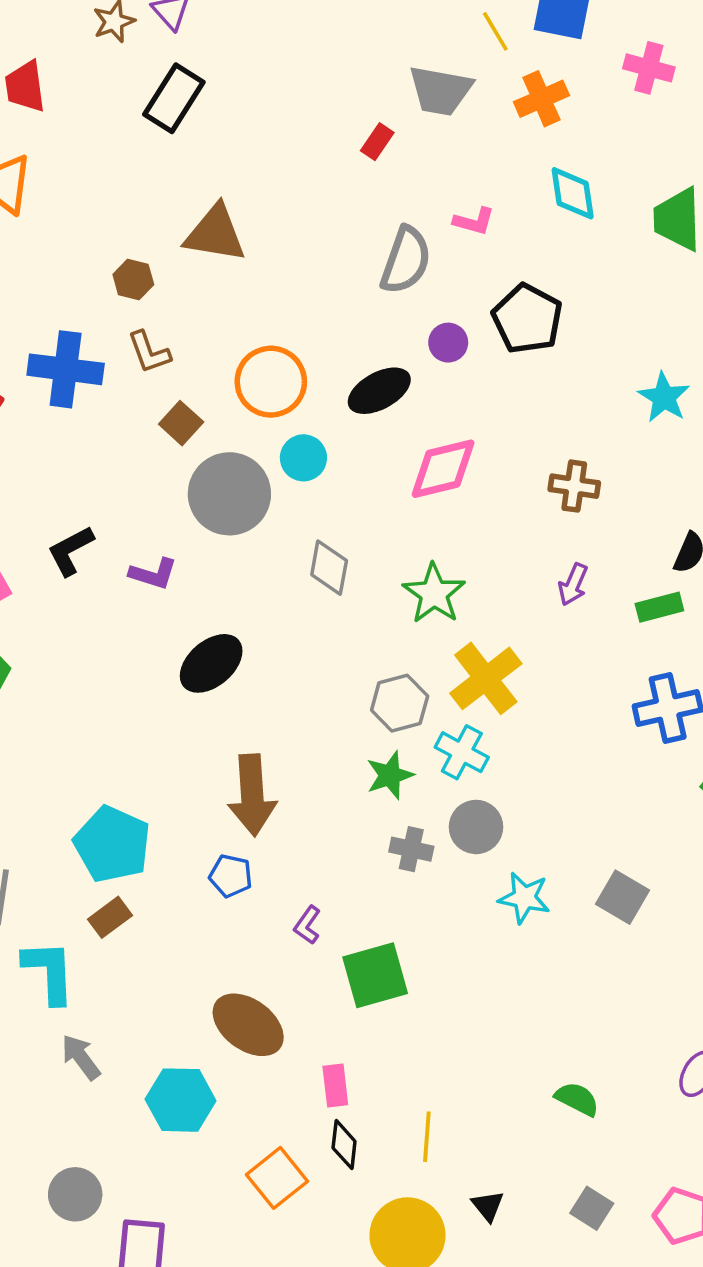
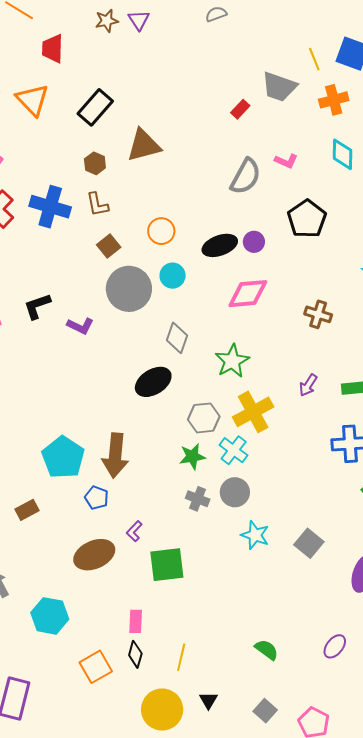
black rectangle: (174, 98) -> (95, 107), moved
brown triangle: (215, 233) -> (144, 145), turned -33
purple circle: (448, 343) -> (254, 242), moved
orange circle: (271, 382) -> (161, 231), size x0.7
purple arrow: (573, 584) -> (308, 385), moved
black ellipse: (211, 663) -> (153, 382), moved
cyan pentagon: (112, 844) -> (63, 457), moved
brown ellipse: (248, 1025) -> (94, 555), moved, turned -69

